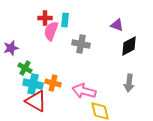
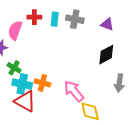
pink semicircle: (51, 31) -> (15, 30), moved
gray cross: (81, 44) -> (75, 19), moved
black diamond: (129, 46) -> (106, 55), moved
pink arrow: (84, 91) -> (74, 91), turned 35

